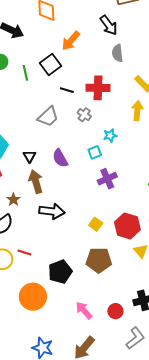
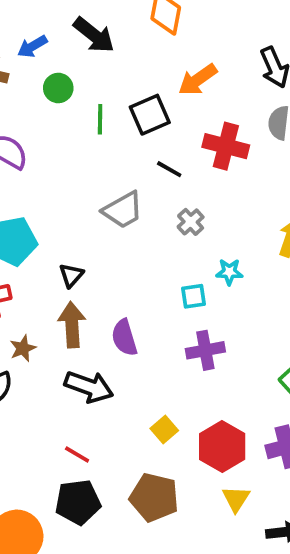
red cross: (98, 88) -> (226, 146), moved
purple semicircle: (60, 158) -> (124, 338), moved
red line: (24, 252) -> (77, 454), moved

